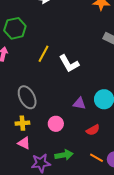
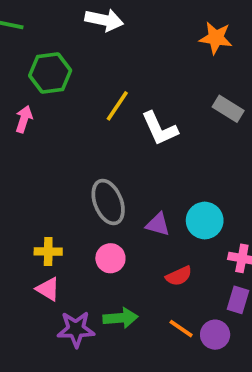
yellow line: (44, 54) -> (117, 106), moved
white L-shape: (69, 64) -> (159, 129), moved
gray ellipse: (27, 97) -> (108, 202), moved

